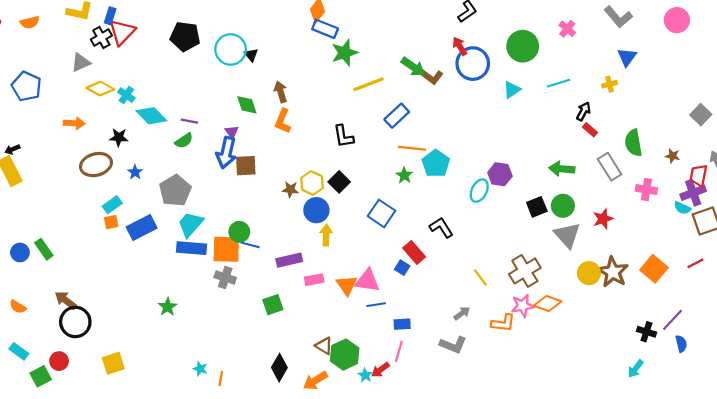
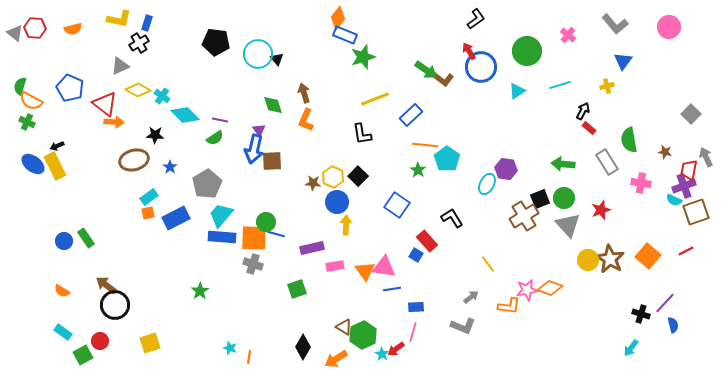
red triangle: (122, 32) -> (105, 104), moved, turned -36
yellow line: (369, 84) -> (375, 99), moved
brown cross: (525, 271) -> (524, 216), moved

